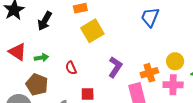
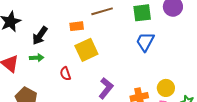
green arrow: (41, 58) -> (37, 58), moved
red semicircle: (71, 68) -> (65, 74), moved

